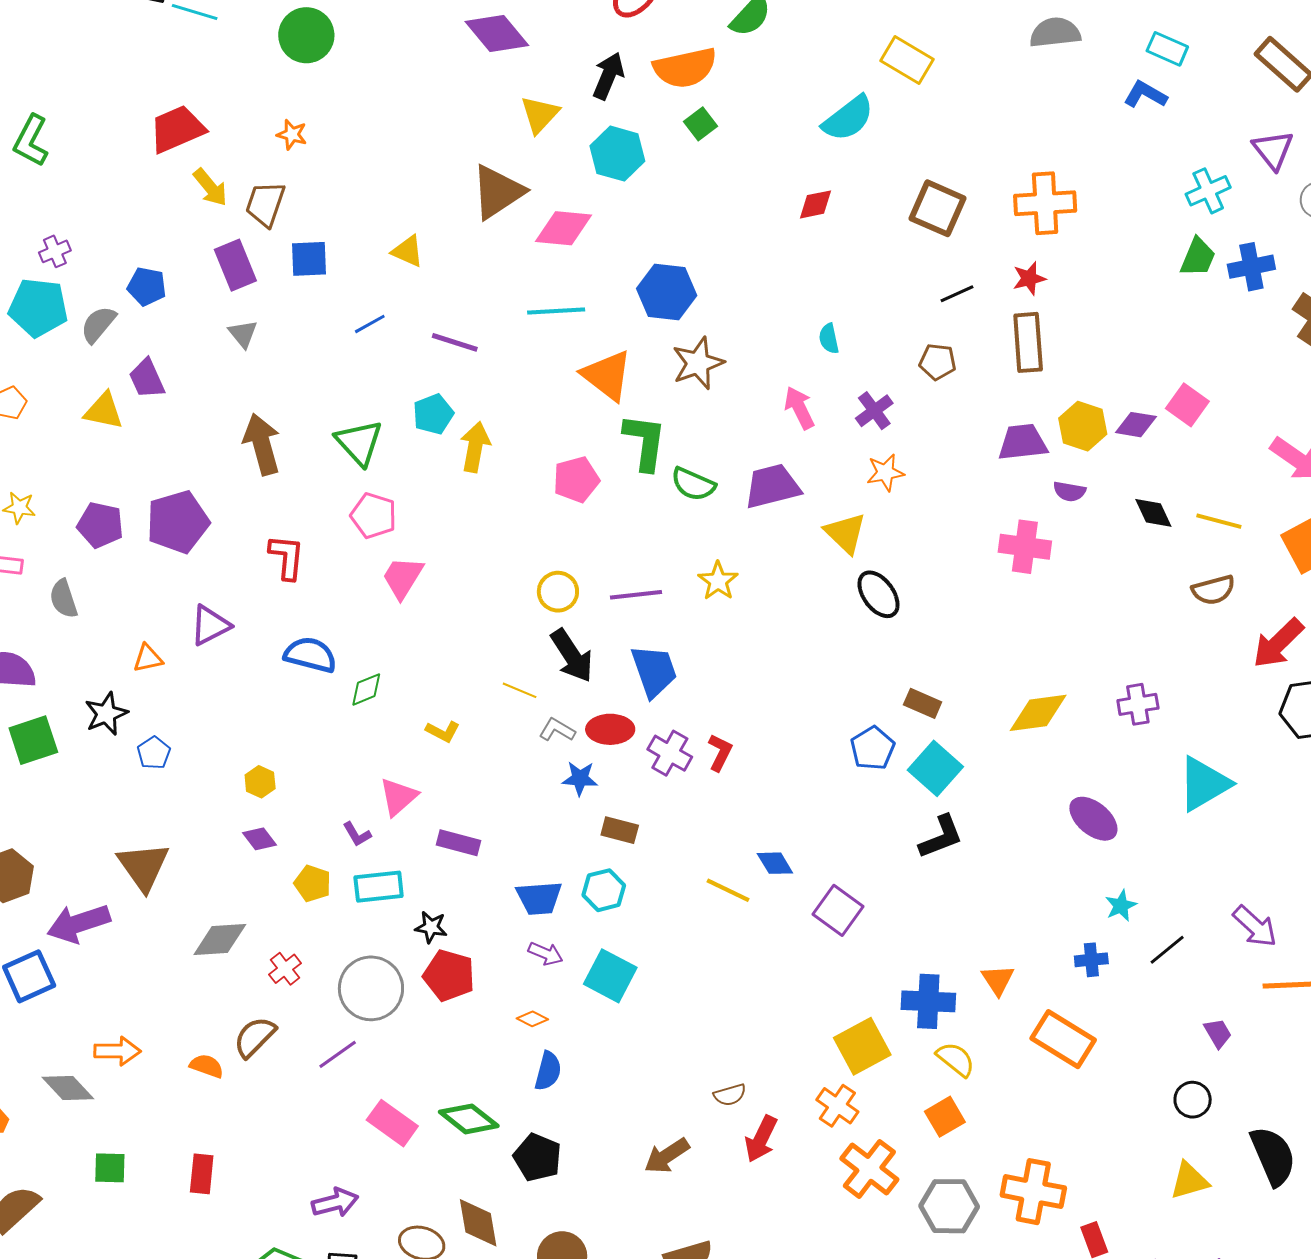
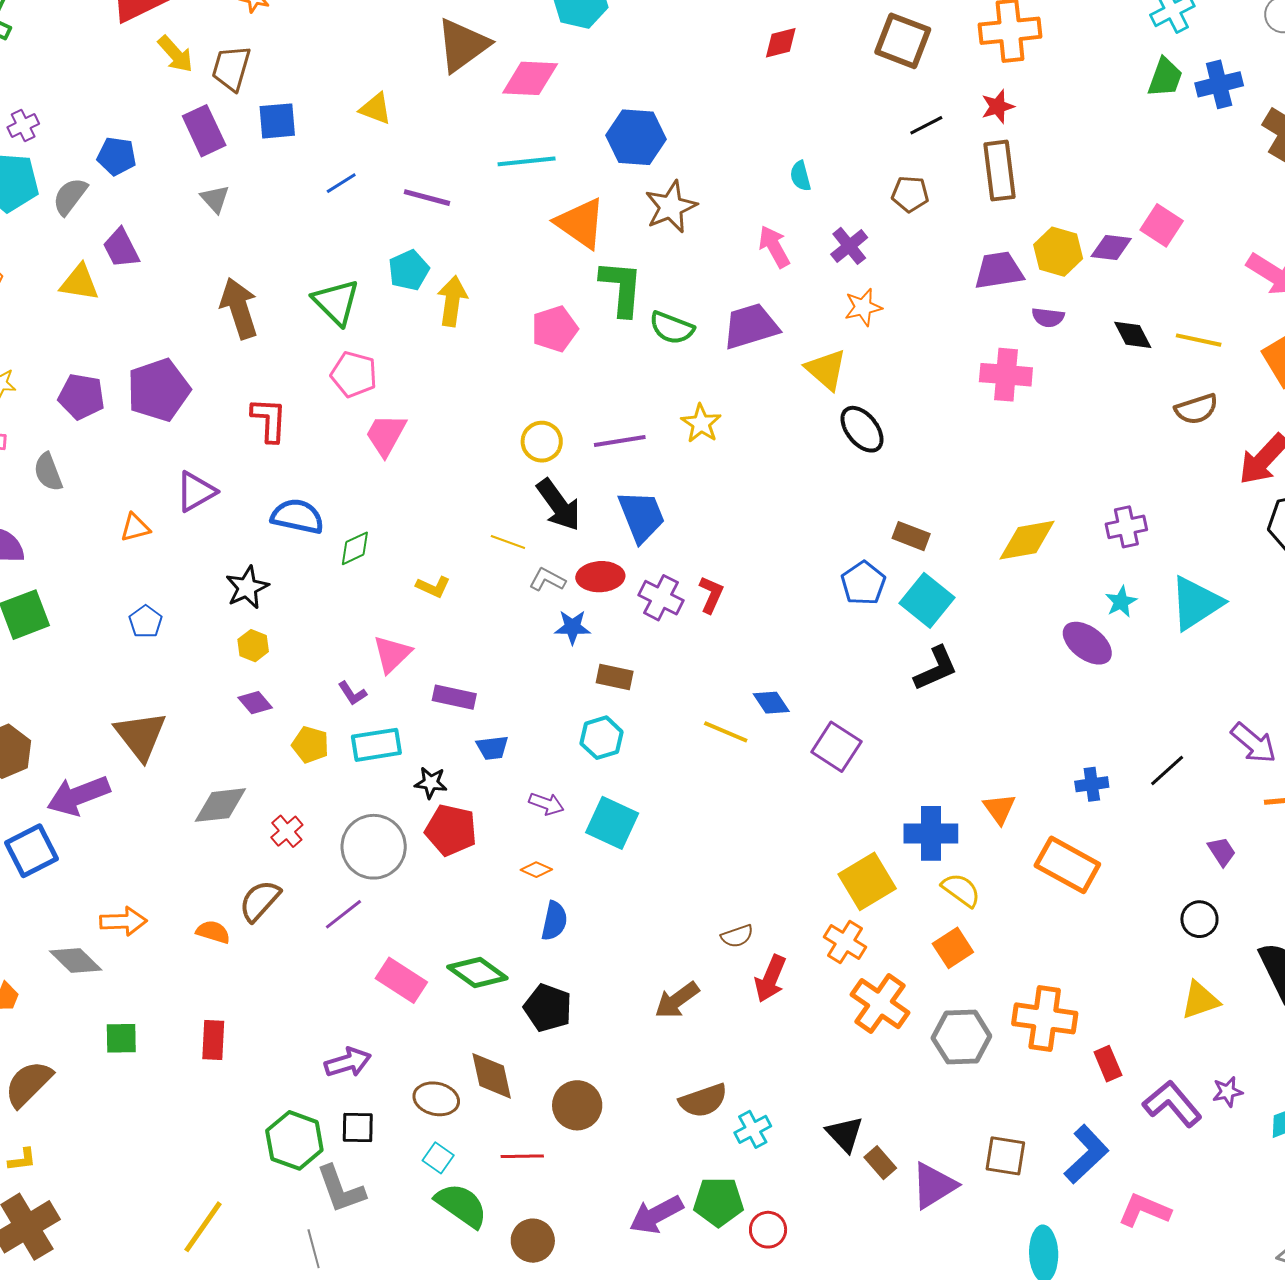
black star: (106, 714) -> (247, 587), moved
blue trapezoid: (539, 898) -> (492, 748), moved, size x0.7
cyan star: (1121, 906) -> (1121, 602), moved

